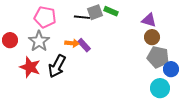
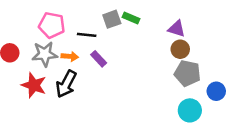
black line: (82, 17) -> (87, 35), moved
gray star: (39, 41) -> (45, 54), turned 30
orange arrow: (72, 43) -> (70, 56), moved
blue circle: (171, 69) -> (216, 91), moved

